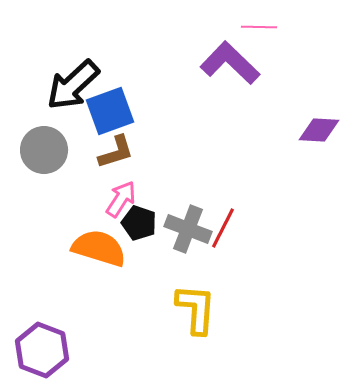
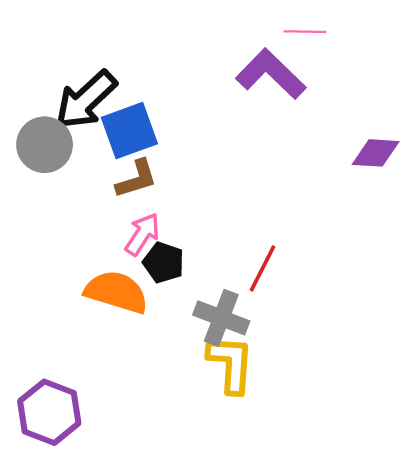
gray circle: (44, 150) -> (45, 145), moved
gray cross: (188, 229) -> (221, 318), moved

